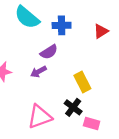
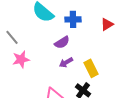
purple arrow: (38, 72) -> (66, 62), moved

